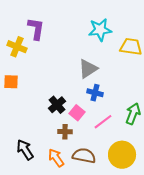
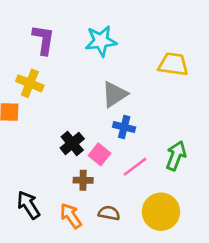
cyan star: (100, 30) -> (101, 41), moved
yellow cross: (17, 47) -> (30, 83), moved
brown semicircle: (84, 156) -> (109, 213), size x0.7

